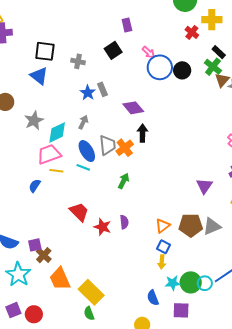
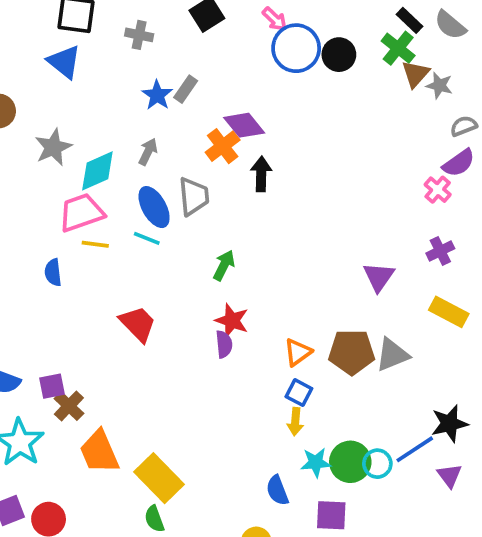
gray rectangle: (103, 89) -> (186, 89), turned 56
orange cross: (125, 148) -> (223, 146), moved
blue semicircle: (35, 186) -> (53, 272), turned -40
red star: (102, 227) -> (232, 321), moved

